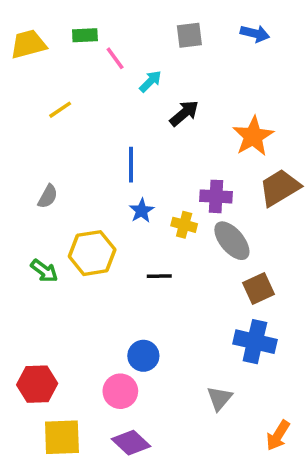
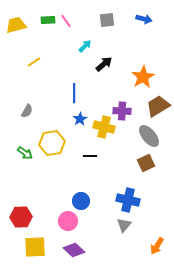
pink line: (115, 58) -> (66, 21), moved
yellow cross: (184, 225) -> (104, 127), size x1.5
gray ellipse: (232, 241) -> (149, 136), moved
blue cross: (255, 342) -> (128, 200), moved

